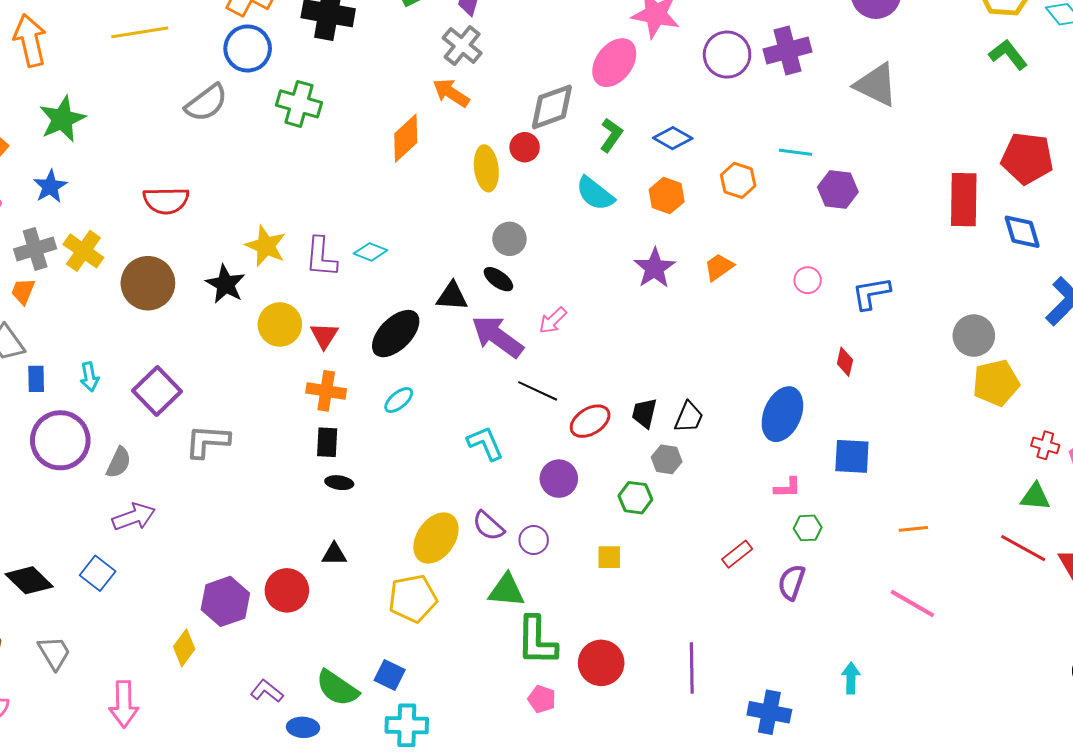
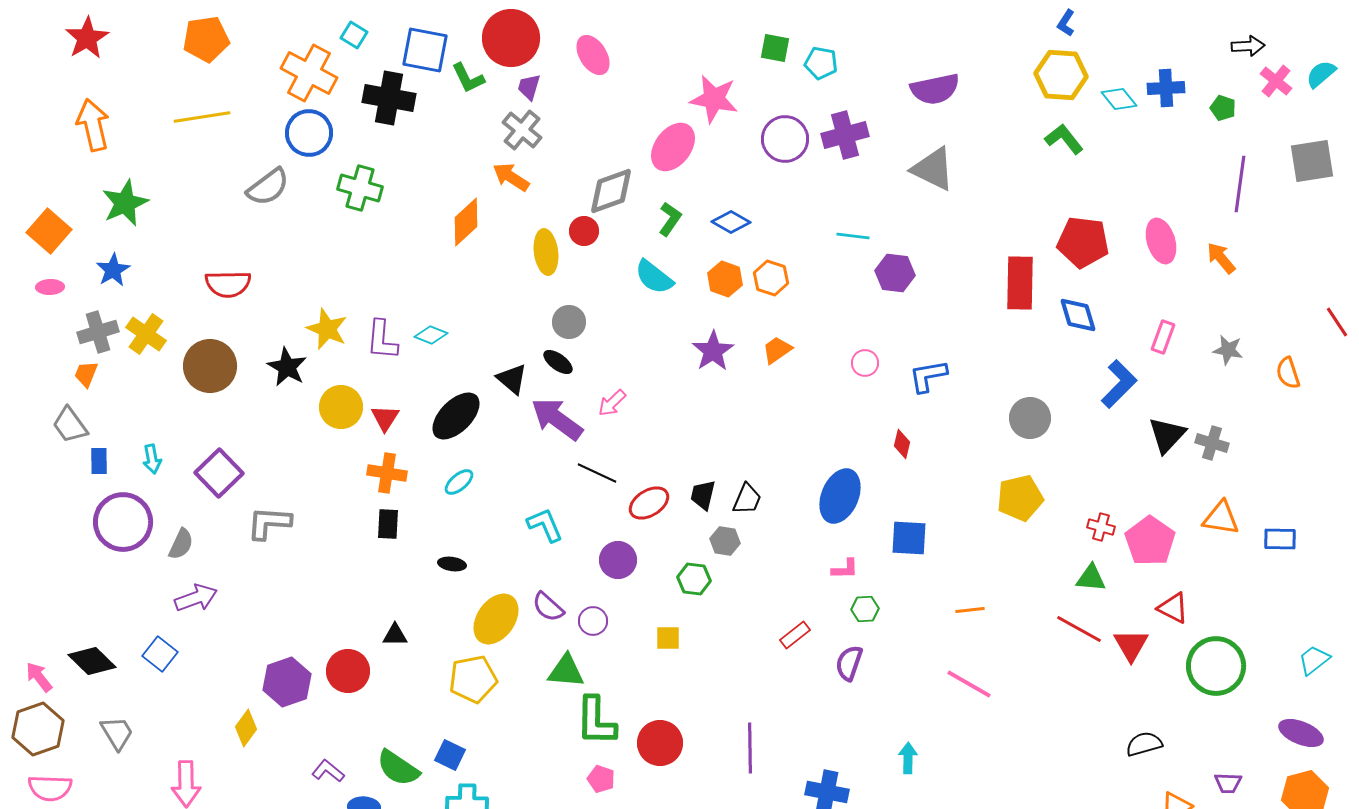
orange hexagon: (738, 180) -> (771, 278), moved
black triangle: (452, 296) -> (512, 379), turned 36
yellow pentagon: (996, 383) -> (1020, 498), moved
black ellipse: (339, 483) -> (452, 564), moved

